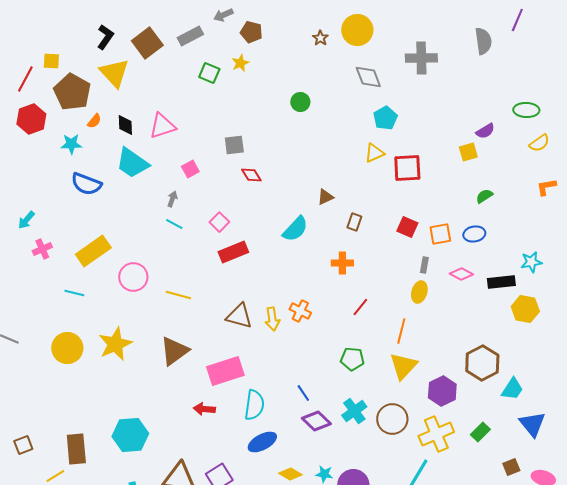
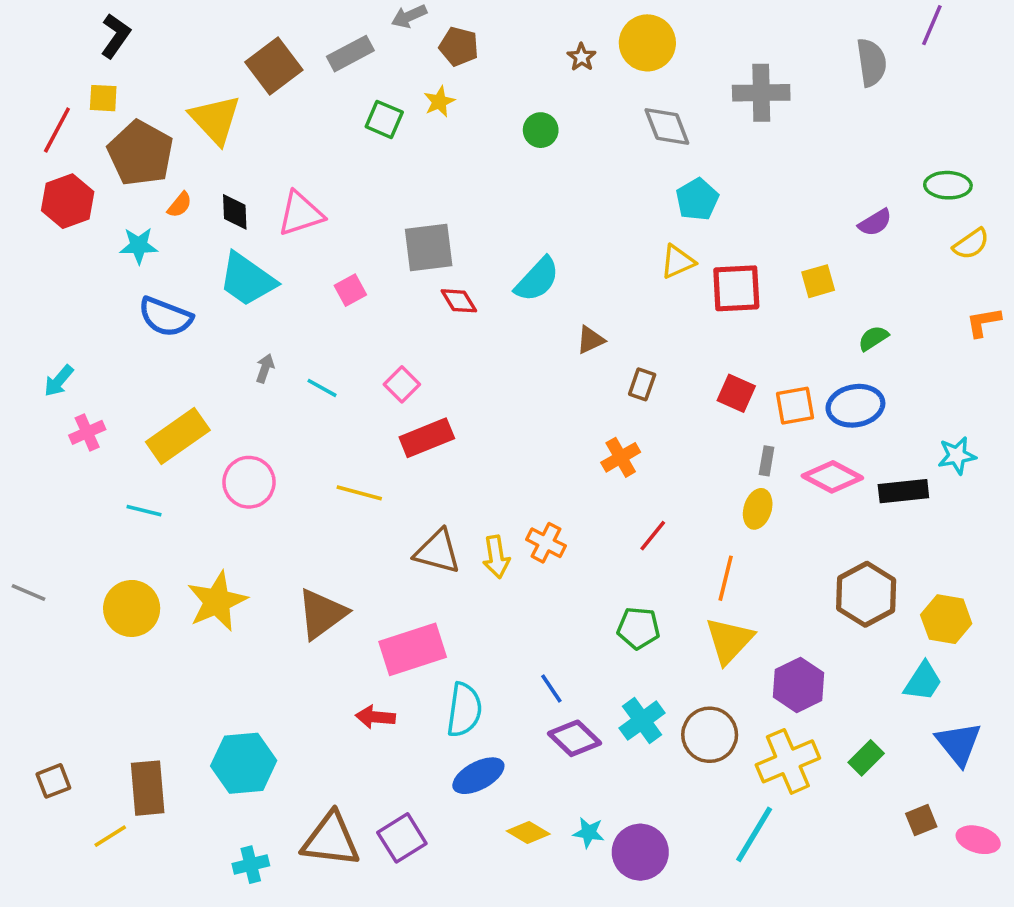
black L-shape: (105, 37) -> (116, 36), moved
green circle: (300, 102) -> (541, 130), moved
gray square: (234, 145) -> (429, 247), size x1.4
yellow square: (468, 152) -> (818, 281), moved
gray arrow: (172, 199) -> (265, 368), moved
cyan semicircle: (295, 229) -> (537, 279), moved
blue ellipse: (474, 234) -> (855, 406), size x1.4
orange cross: (342, 263) -> (621, 457), turned -30
pink diamond: (461, 274) -> (832, 477), size x1.4
yellow line: (178, 295) -> (359, 493), moved
yellow hexagon: (525, 309) -> (946, 619), moved
brown hexagon: (482, 363) -> (866, 594), moved

